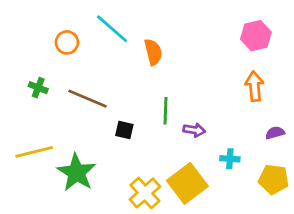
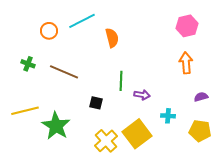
cyan line: (112, 29) -> (82, 21), turned -68
black square: (124, 130) -> (96, 103), moved

